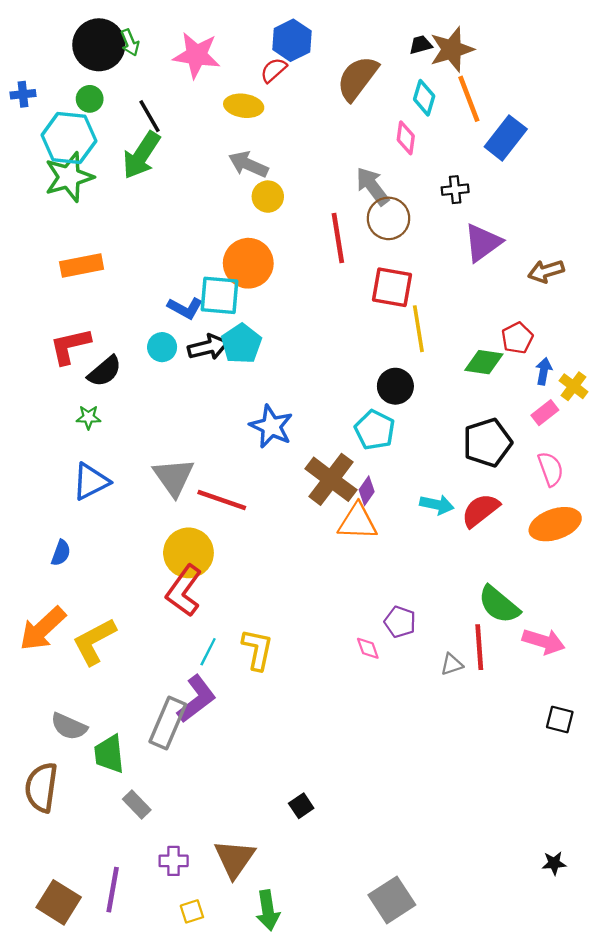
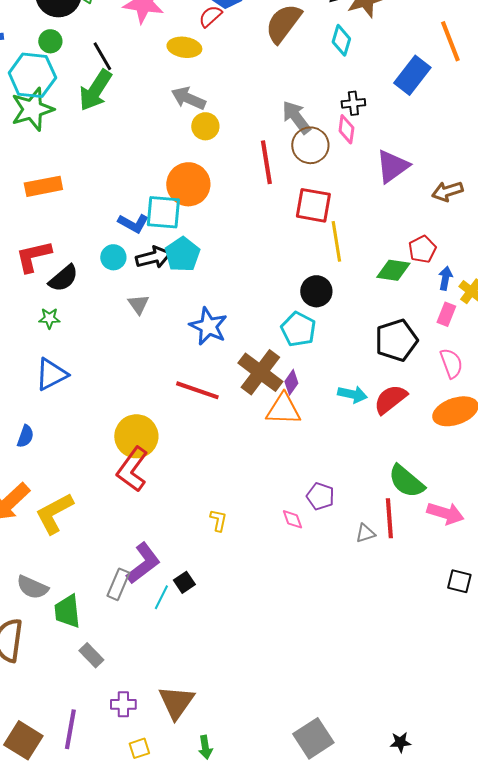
orange line: (469, 99) -> (450, 41), moved
pink diamond: (406, 138) -> (346, 129), moved
black cross: (455, 190) -> (353, 103), moved
pink rectangle: (545, 413) -> (446, 314), turned -30
gray triangle: (174, 477) -> (138, 304), moved, size x0.6
red line: (222, 500) -> (197, 390), moved
yellow L-shape: (257, 649) -> (218, 520), moved, size x0.6
cyan line: (208, 652) -> (161, 597), moved
gray rectangle: (168, 723) -> (118, 584), size x0.7
black square: (301, 806) -> (184, 582), moved
black star: (554, 863) -> (400, 742), moved
green arrow: (268, 910) -> (205, 747), size x0.7

